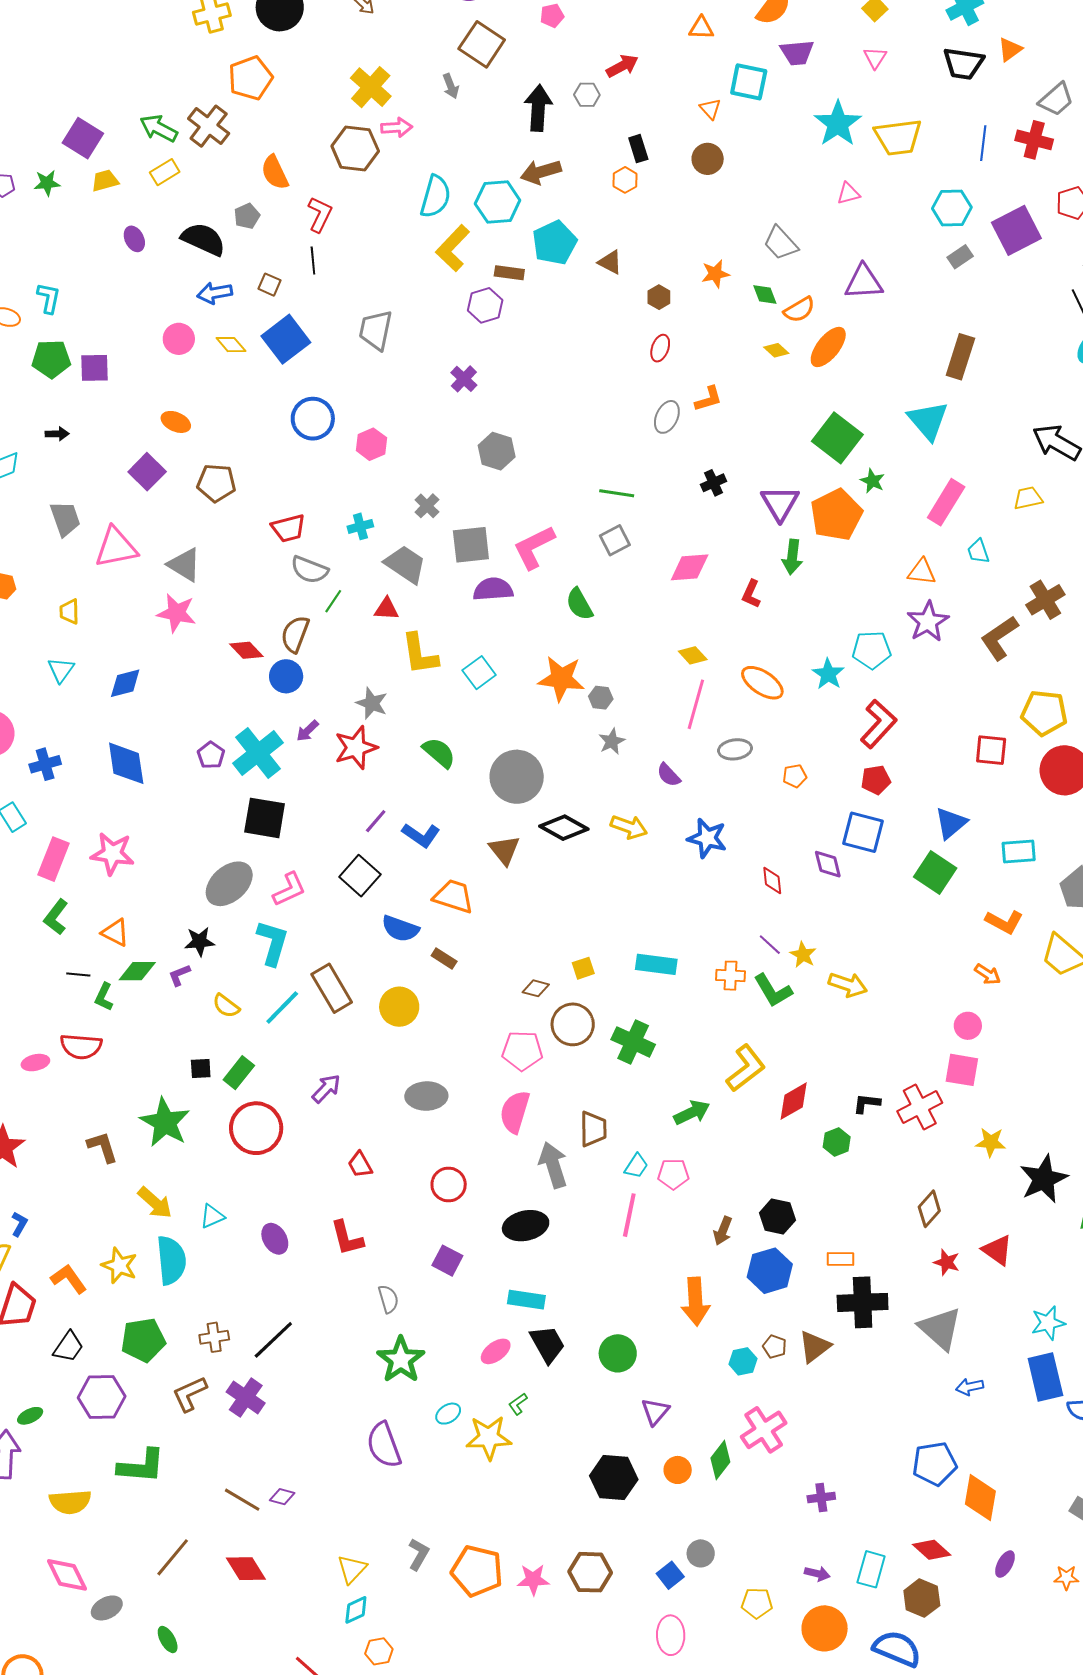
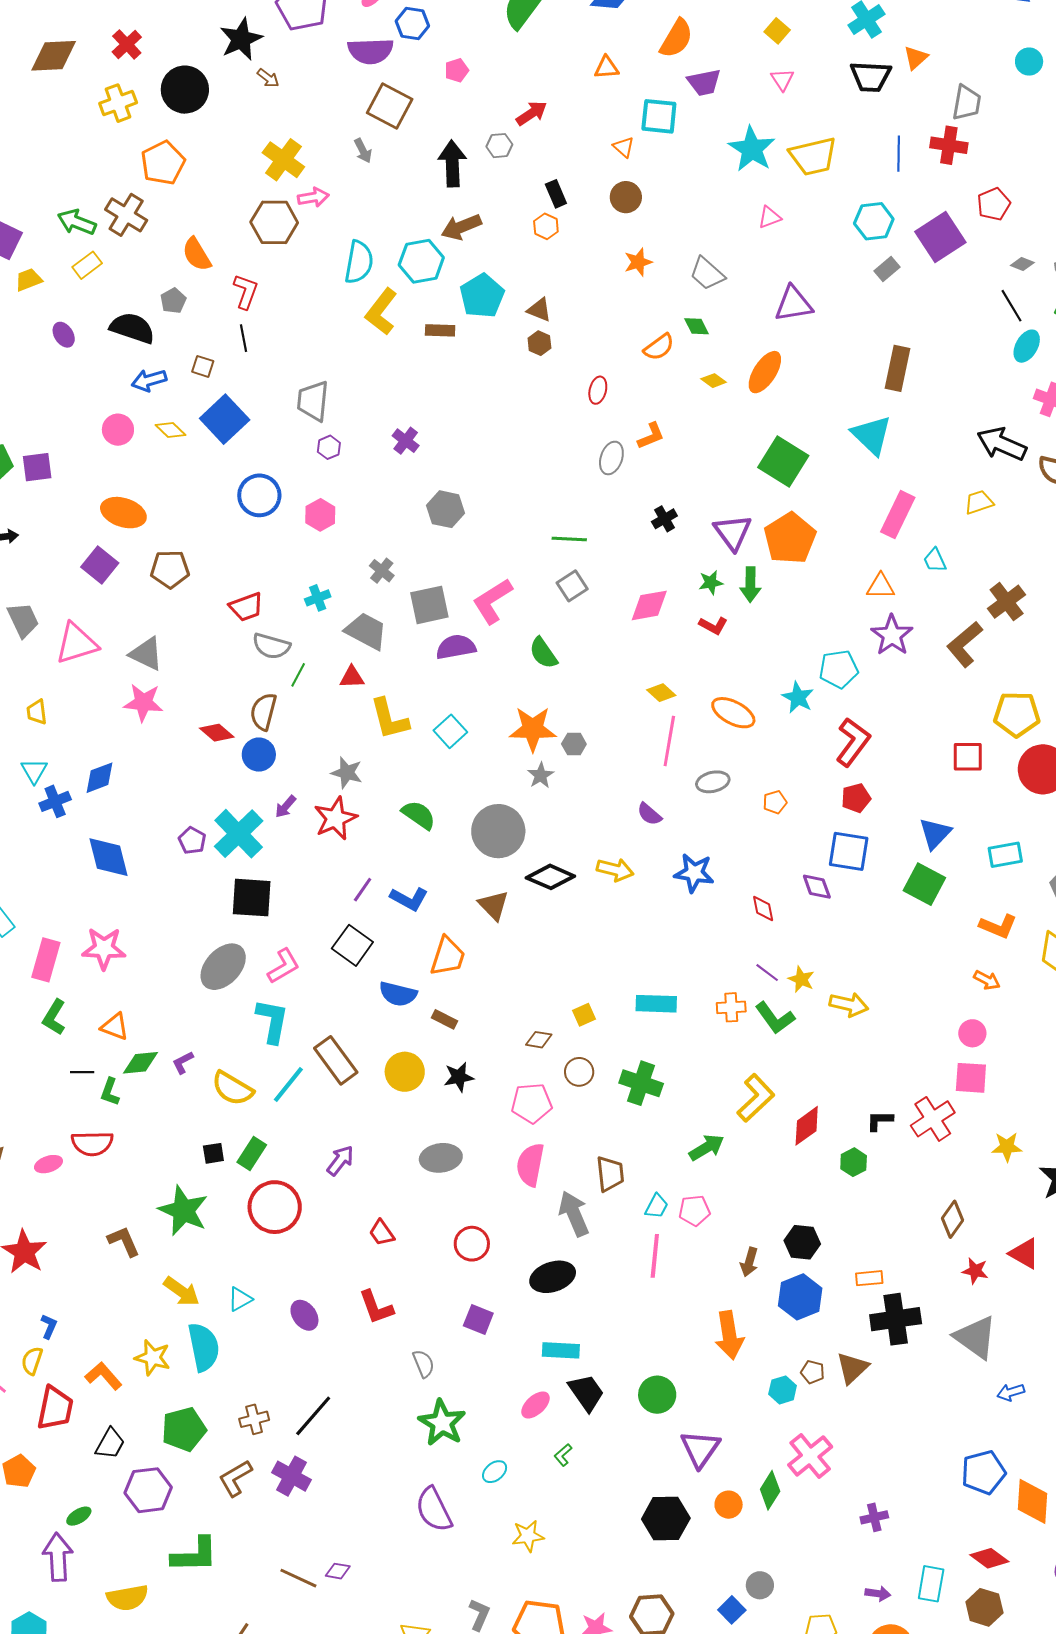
gray trapezoid: (1056, 99) -> (967, 103), turned -33
orange star: (715, 274) -> (638, 262), moved
brown hexagon: (659, 297) -> (539, 343), moved
purple hexagon: (485, 305) -> (329, 447), moved, size x0.7
orange semicircle: (799, 310) -> (659, 347), moved
orange ellipse: (176, 422) -> (123, 513), size x1.5
green star: (872, 481) -> (711, 583), moved, turned -30
red L-shape: (751, 594) -> (713, 626), turned -80
gray star: (612, 741) -> (541, 775), moved
blue cross: (45, 764) -> (55, 801), moved
orange trapezoid: (454, 896) -> (448, 956), turned 96
black star: (200, 942) -> (459, 1077), moved
yellow semicircle: (226, 1006) -> (232, 1088), size x1.5
brown circle: (573, 1024) -> (579, 1072), size x0.7
purple triangle: (655, 1412) -> (700, 1449), size x1.4
yellow star: (489, 1438) -> (528, 1536), moved, size x0.7

